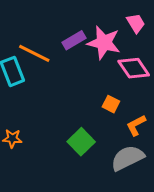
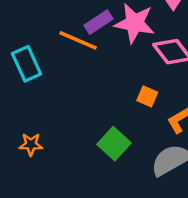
orange line: (34, 53) -> (78, 40), moved

